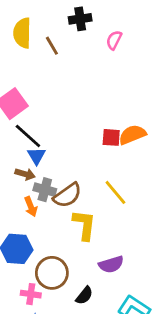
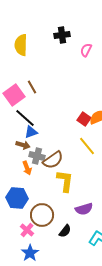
brown line: (52, 46) -> (32, 87), moved
red square: (111, 137) -> (84, 119), turned 32
blue triangle: (36, 156) -> (31, 132), turned 40
yellow line: (115, 192) -> (87, 146), moved
pink cross: (31, 294) -> (27, 230), turned 32

